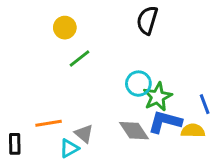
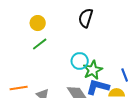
yellow circle: (65, 28) -> (38, 23), moved

